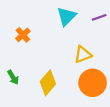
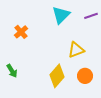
yellow diamond: (48, 83) -> (57, 76), moved
orange circle: (93, 83) -> (85, 76), size x0.6

